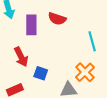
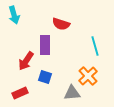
purple rectangle: (31, 25) -> (45, 45), moved
red arrow: (21, 57) -> (26, 61), turned 60

